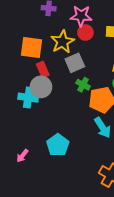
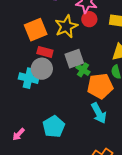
orange square: (31, 47) -> (36, 30), turned -35
gray square: (75, 63) -> (74, 59), moved
red rectangle: (43, 70) -> (45, 52), turned -56

